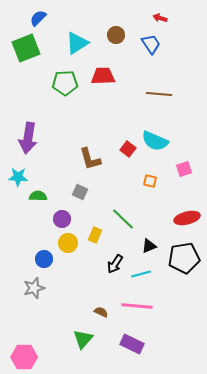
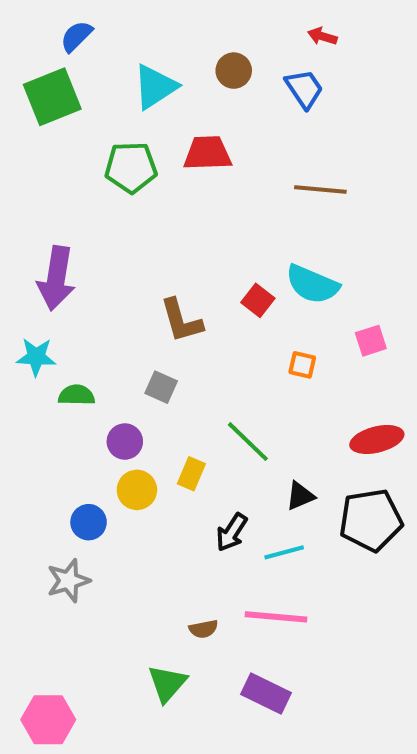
brown semicircle: (101, 312) -> (203, 629), turned 144

